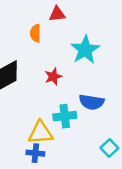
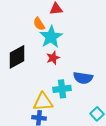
orange semicircle: (35, 33) -> (39, 24), turned -32
cyan star: (85, 50) -> (51, 37), moved

